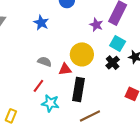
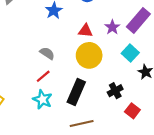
black cross: (113, 63) -> (115, 91), moved
red triangle: (65, 69) -> (85, 31), moved
red line: (38, 86) -> (43, 76), moved

